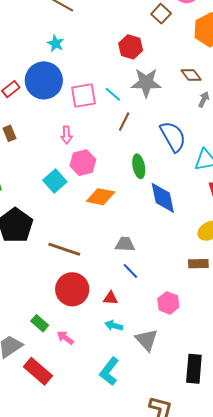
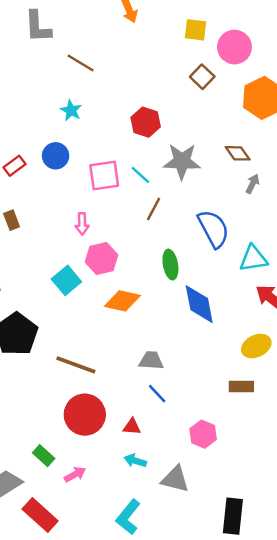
red hexagon: (131, 47) -> (146, 122), moved
blue circle: (44, 80) -> (56, 156), size x0.6
pink arrow: (65, 338) -> (75, 474), turned 114
gray triangle: (147, 340) -> (175, 479), turned -35

